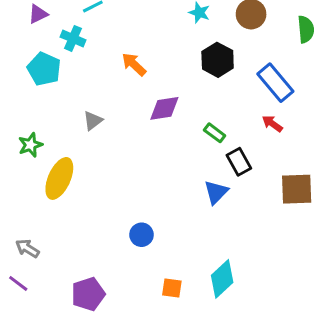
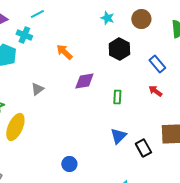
blue rectangle: (275, 83) -> (157, 64), size x0.7
green rectangle: (215, 133) -> (117, 97), turned 56
black rectangle: (239, 162) -> (143, 148), moved

